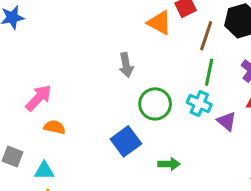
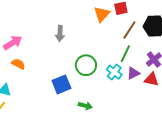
orange triangle: (159, 23) -> (102, 14), turned 30
gray arrow: (126, 65) -> (60, 33), moved
purple triangle: (227, 121) -> (133, 73), moved, turned 40

